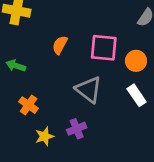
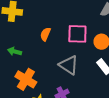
orange cross: (29, 105) -> (26, 79), size x1.5

